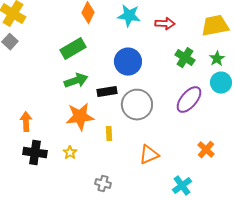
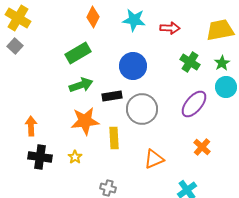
yellow rectangle: (109, 134) -> (114, 138), size x1.5
orange cross: (206, 150) -> (202, 147), moved

